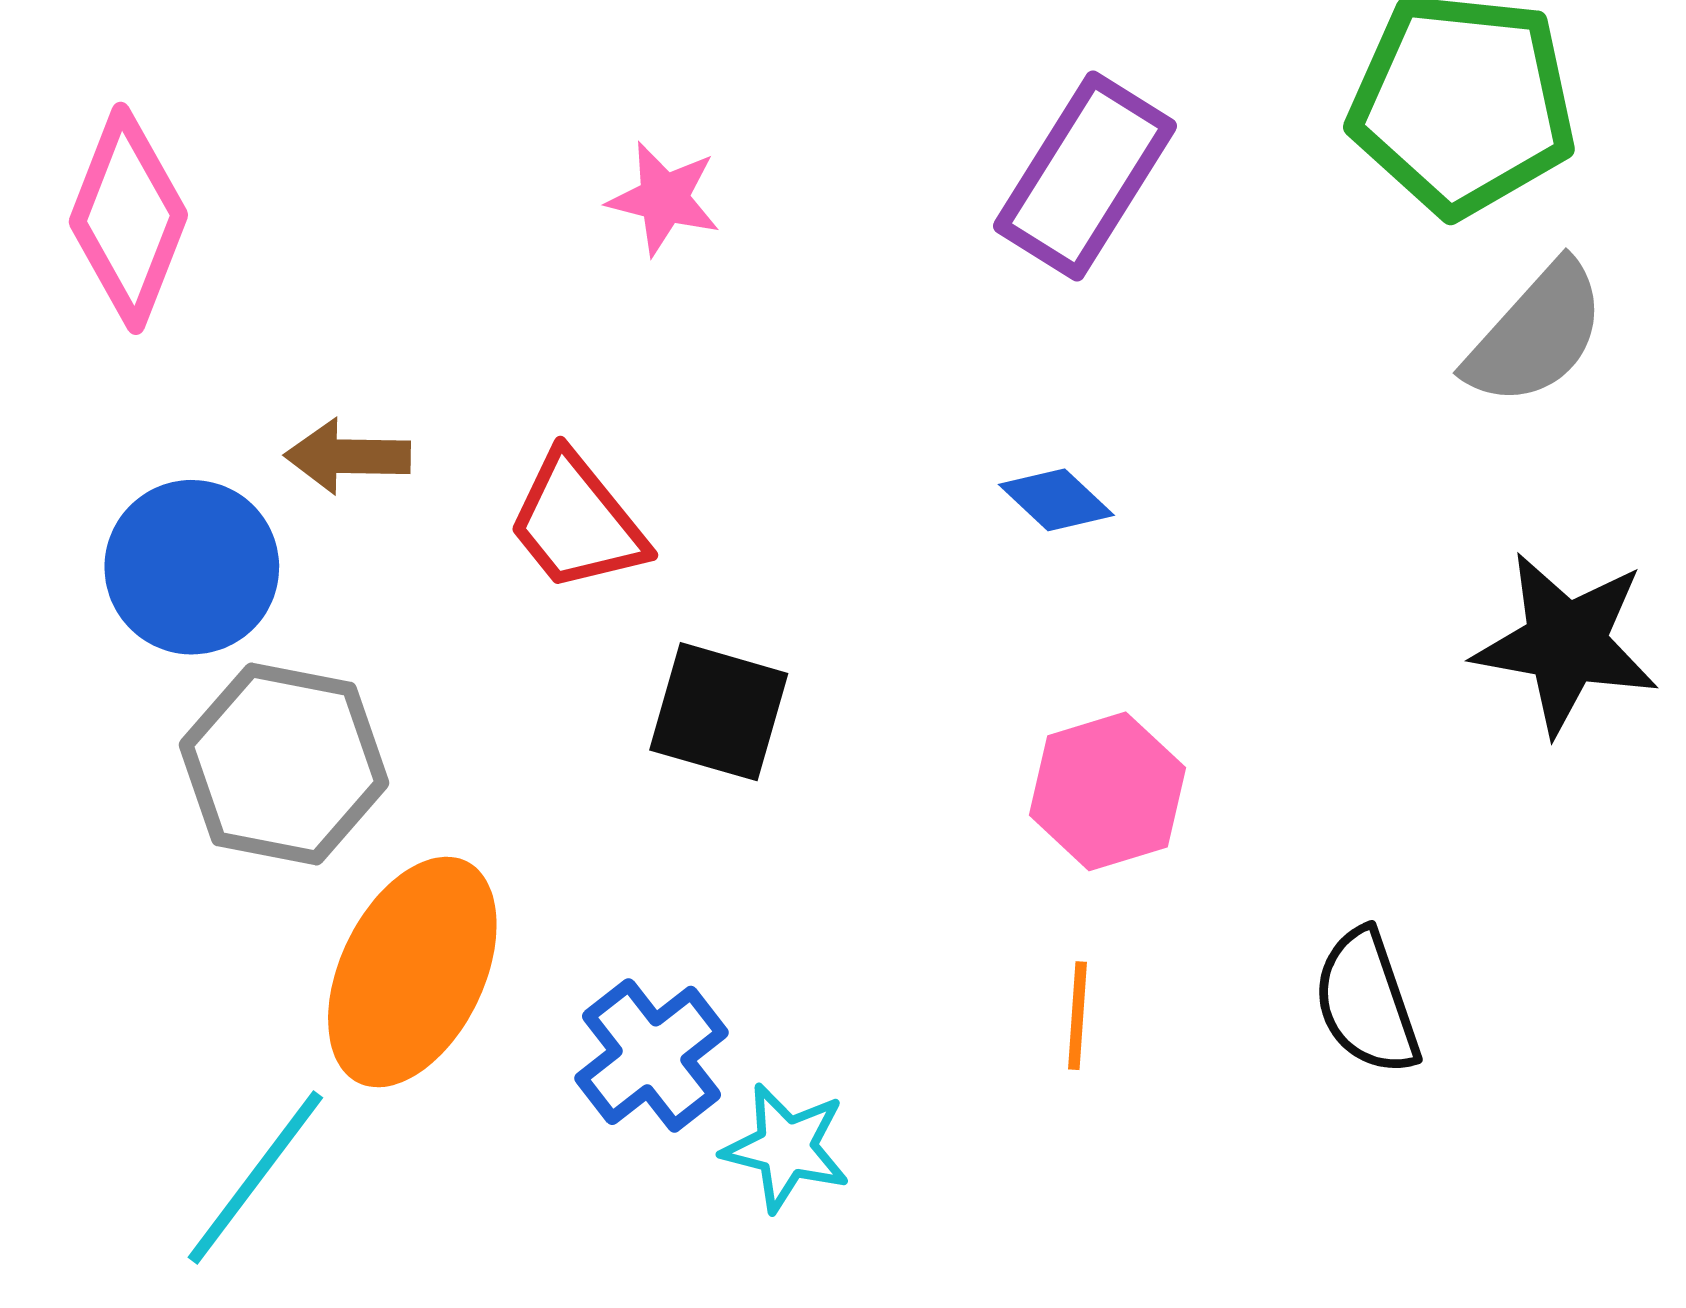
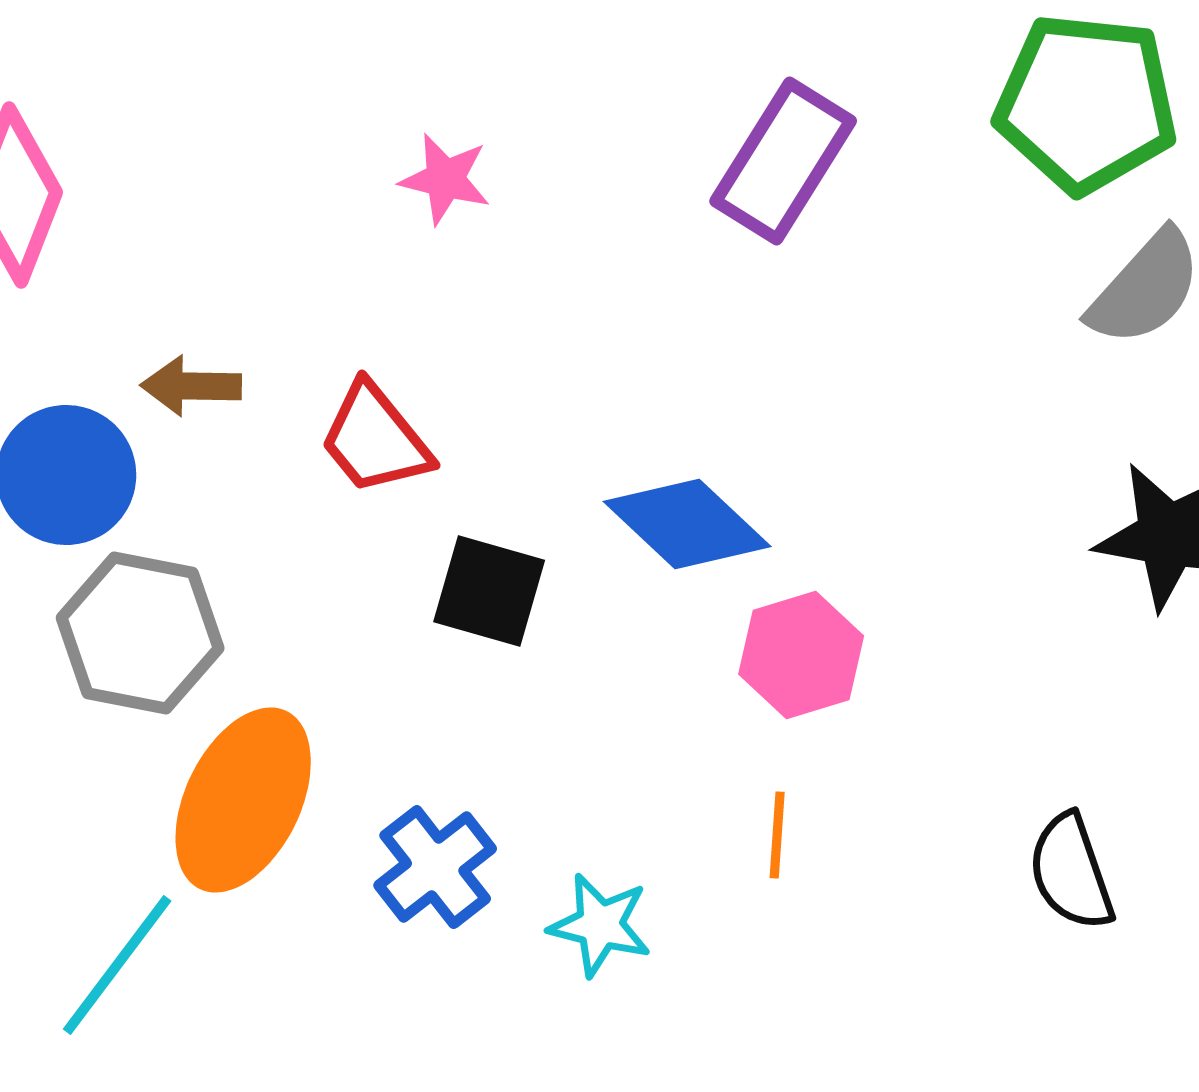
blue diamond: (1056, 500) -> (687, 524), moved, size x1.8
black semicircle: (1367, 1002) -> (1071, 872), moved
cyan star: (786, 1148) -> (600, 925), moved

